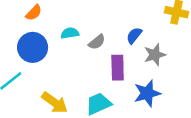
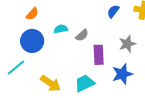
blue semicircle: (134, 35) -> (113, 11), moved

